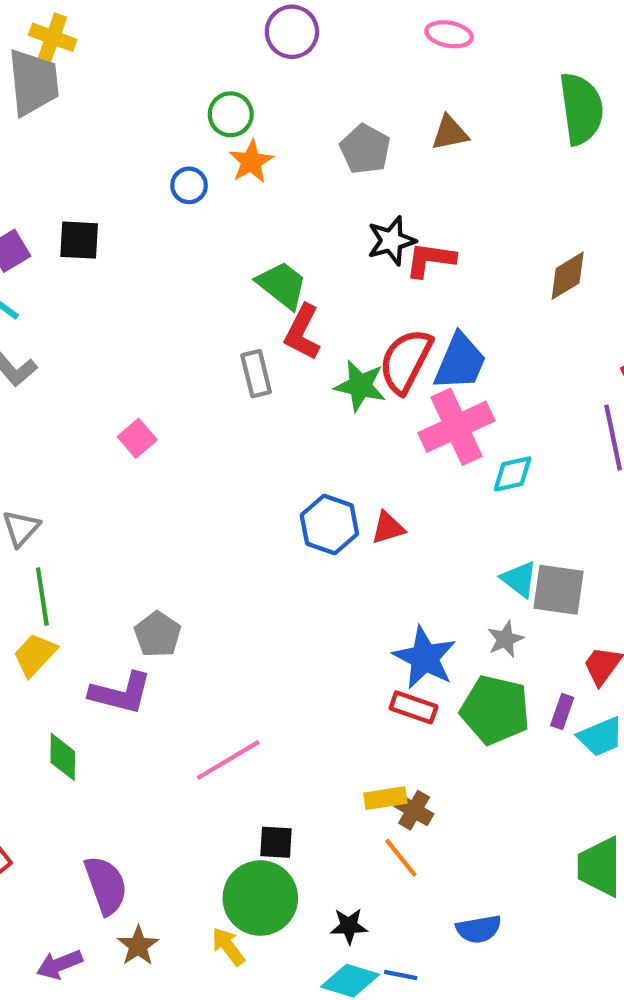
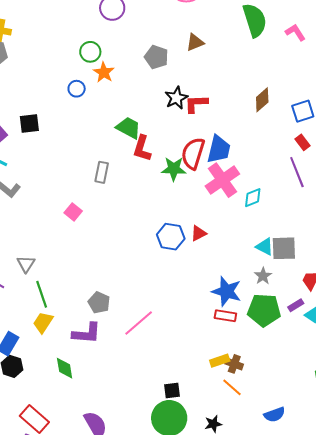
gray rectangle: (256, 374) -> (102, 172), moved, turned 35
purple rectangle: (562, 712) -> (296, 305), turned 49
pink line: (228, 760) -> (139, 323), moved

